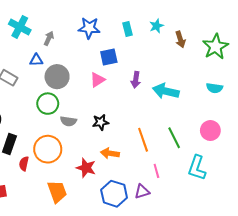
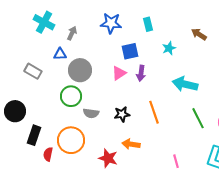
cyan star: (156, 26) -> (169, 48), moved
brown arrow: (180, 39) -> (199, 34), turned 140
purple arrow: (136, 80) -> (141, 73), moved
green line: (174, 138) -> (198, 118), moved
orange line: (143, 140) -> (154, 112), moved

